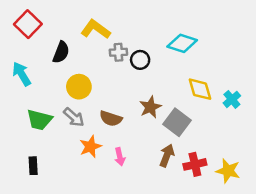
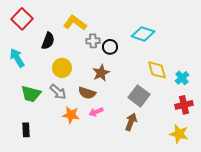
brown star: (150, 107) -> (101, 73), moved
orange star: (90, 147) -> (71, 115), turned 30
pink arrow: (120, 157) -> (96, 112), moved, turned 80
red cross: (195, 164) -> (184, 105), moved

